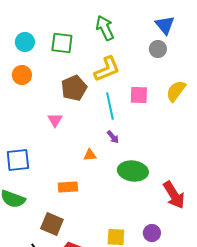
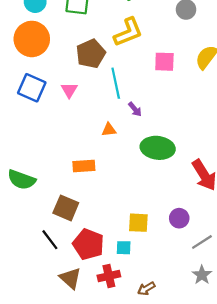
orange circle: (22, 75) -> (32, 39), size x1.6
cyan line: (110, 106) -> (116, 83), moved
blue square: (18, 160) -> (32, 88), moved, turned 30

